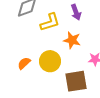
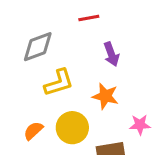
yellow L-shape: (50, 22) -> (59, 83), moved

